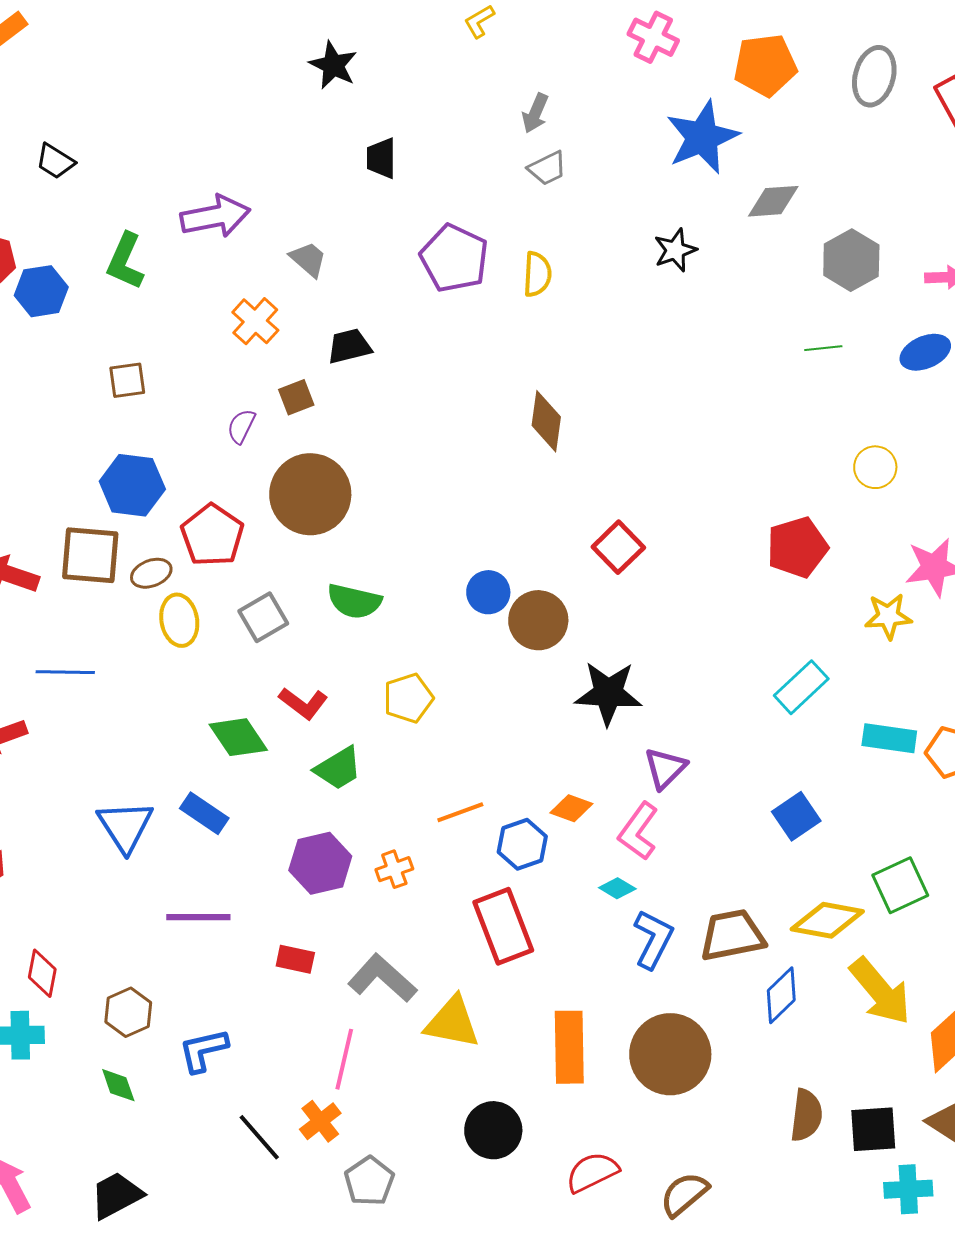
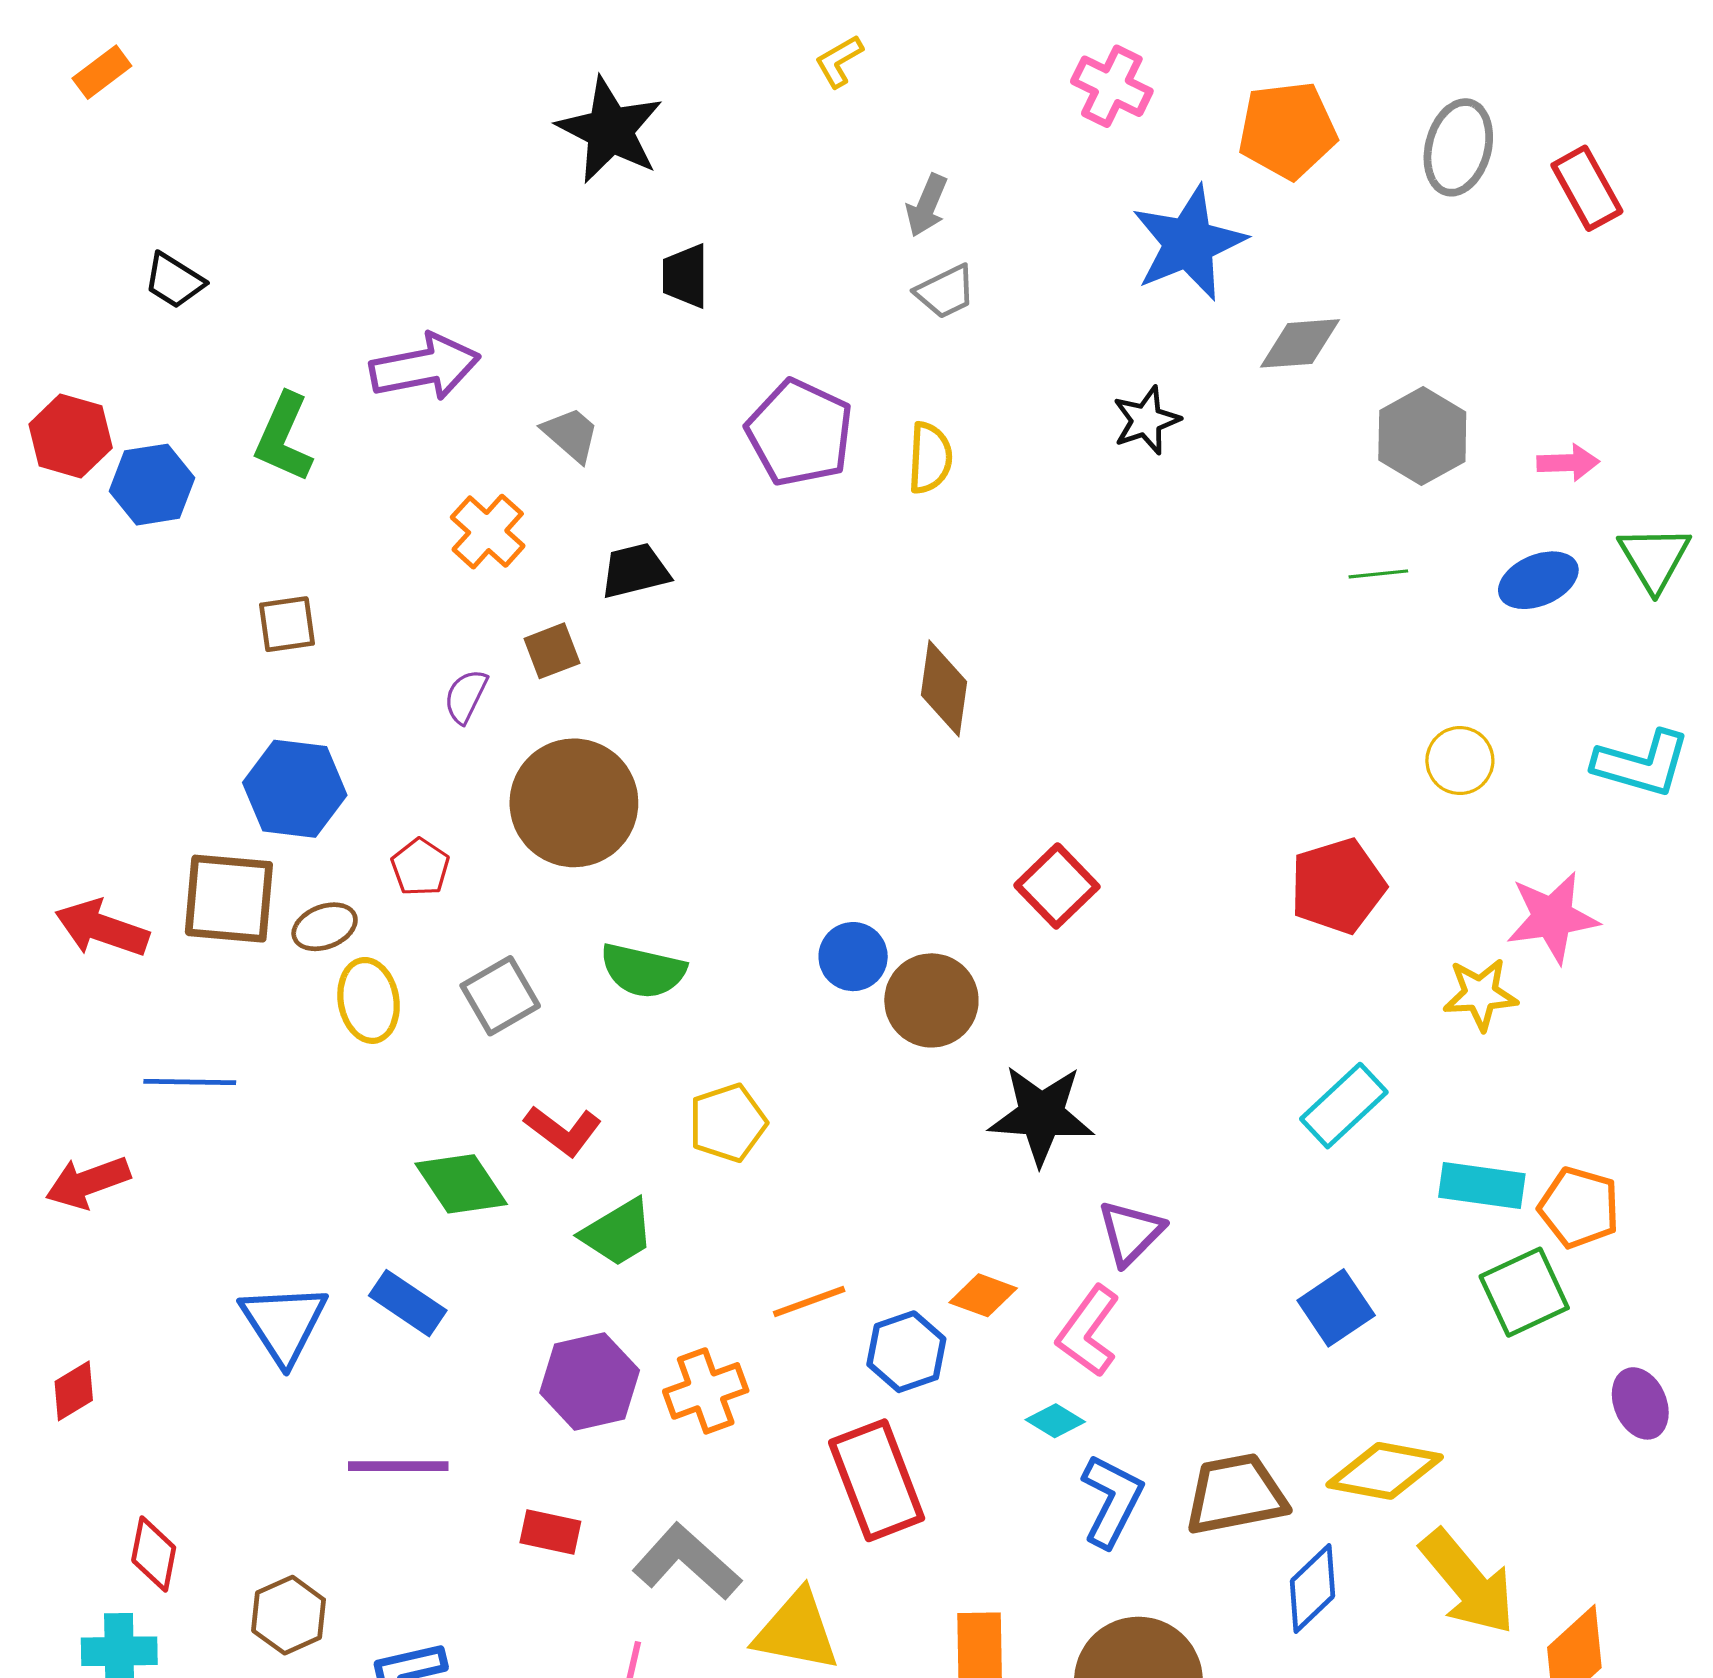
black star: (333, 65) -> (610, 130), size x1.4
red pentagon: (212, 535) -> (420, 867), size x0.6
orange cross: (394, 869) -> (706, 1391), size x1.4
green square: (900, 885) -> (1524, 1292), moved

